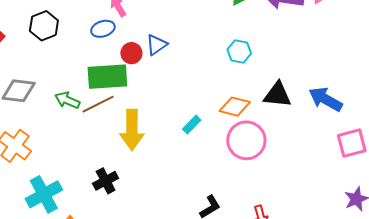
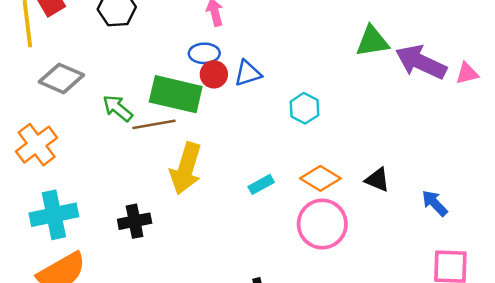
blue ellipse: (103, 29) -> (204, 53), moved
cyan hexagon: (239, 51) -> (304, 108), moved
black triangle: (277, 95) -> (377, 180), size x0.7
blue arrow: (326, 99) -> (435, 203), size x0.7

